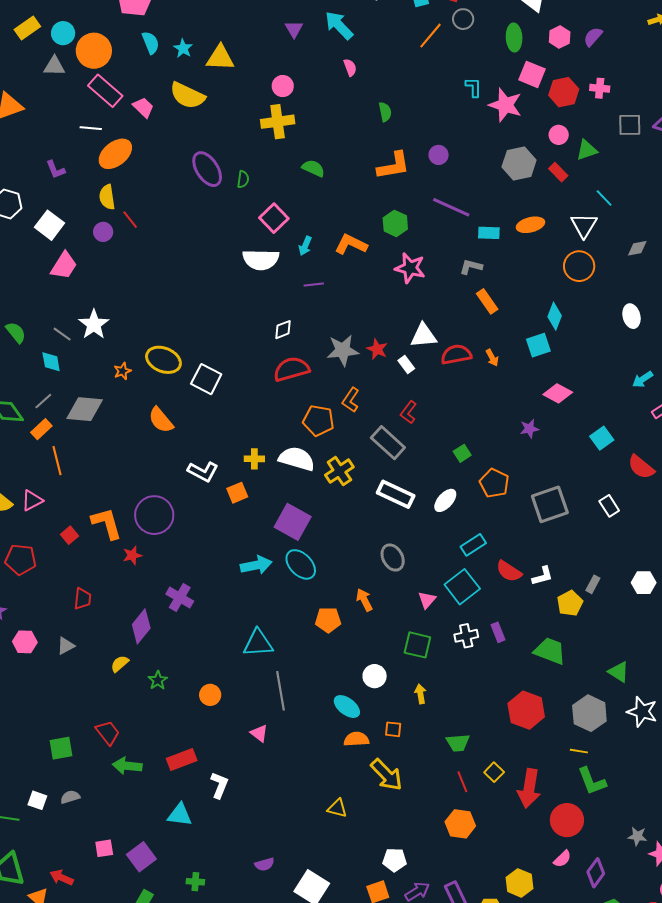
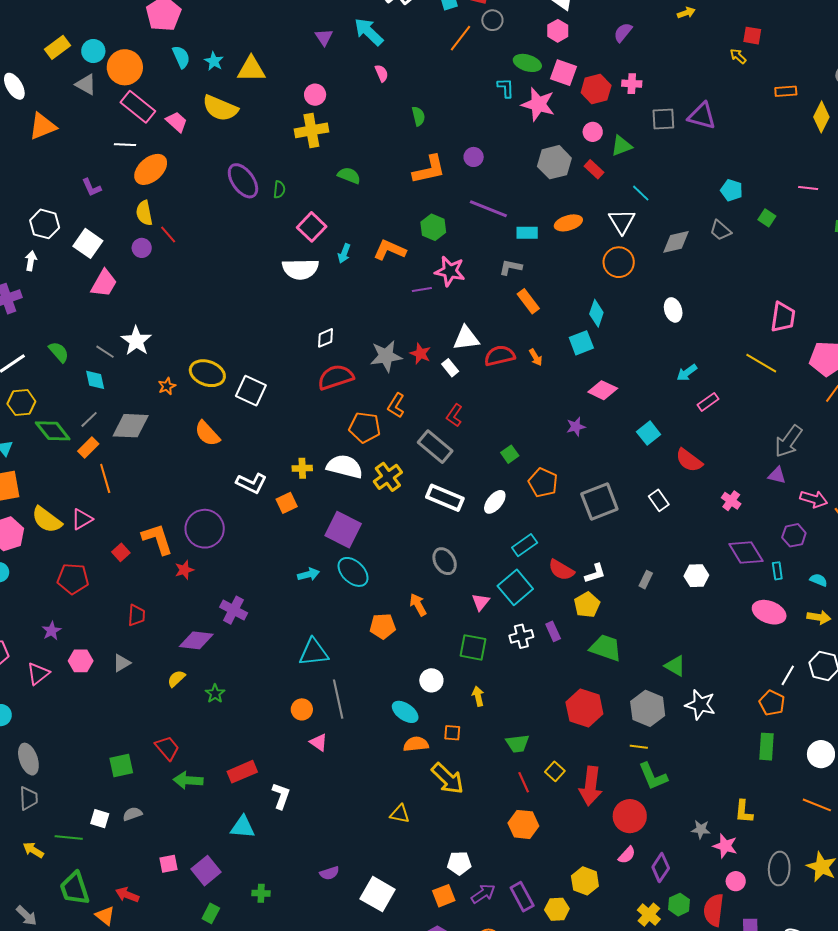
pink hexagon: (560, 37) -> (558, 31), moved
green ellipse: (514, 38) -> (527, 63), moved, turned -68
gray triangle: (54, 66) -> (86, 84), turned 30
gray diamond: (637, 248) -> (676, 242), size x1.4
purple line: (314, 284) -> (422, 289), moved
cyan arrow: (256, 565) -> (309, 574), size x0.7
yellow pentagon: (570, 603) -> (587, 605), moved
purple diamond: (141, 626) -> (196, 640), turned 60
orange circle: (210, 695) -> (302, 709), moved

